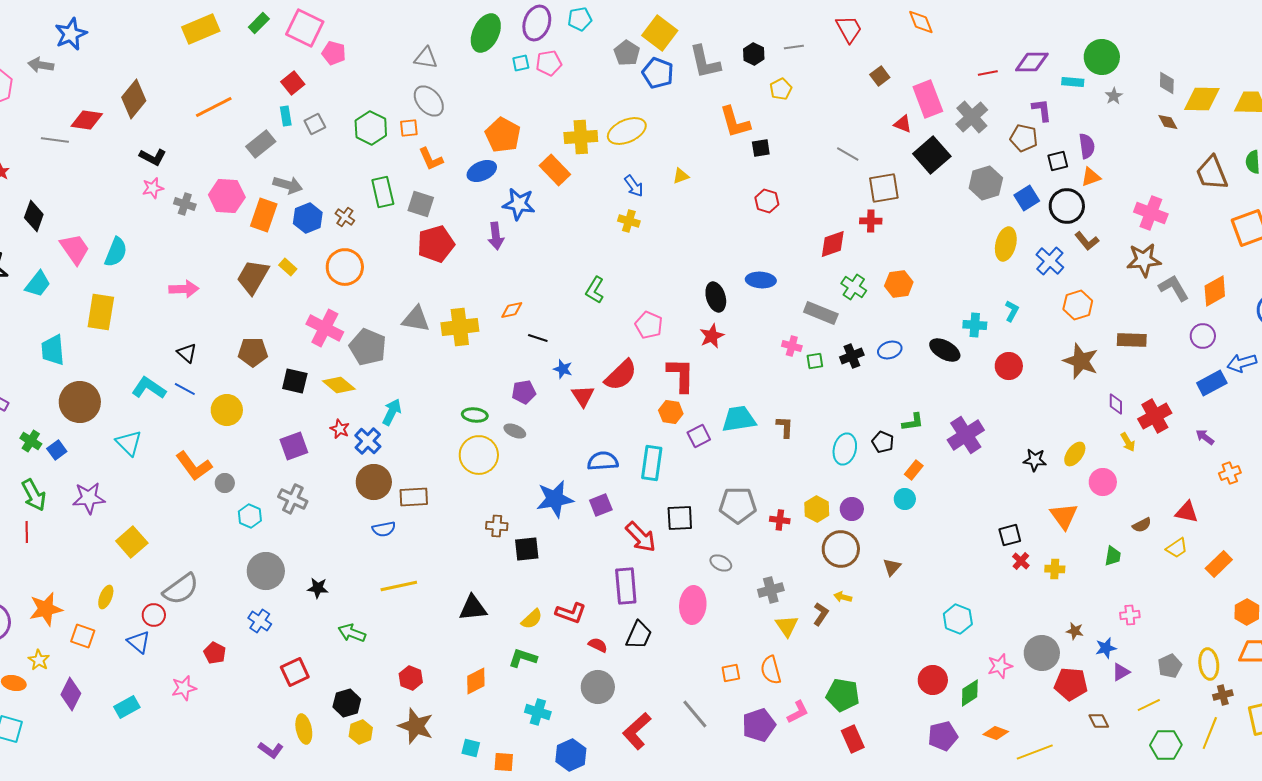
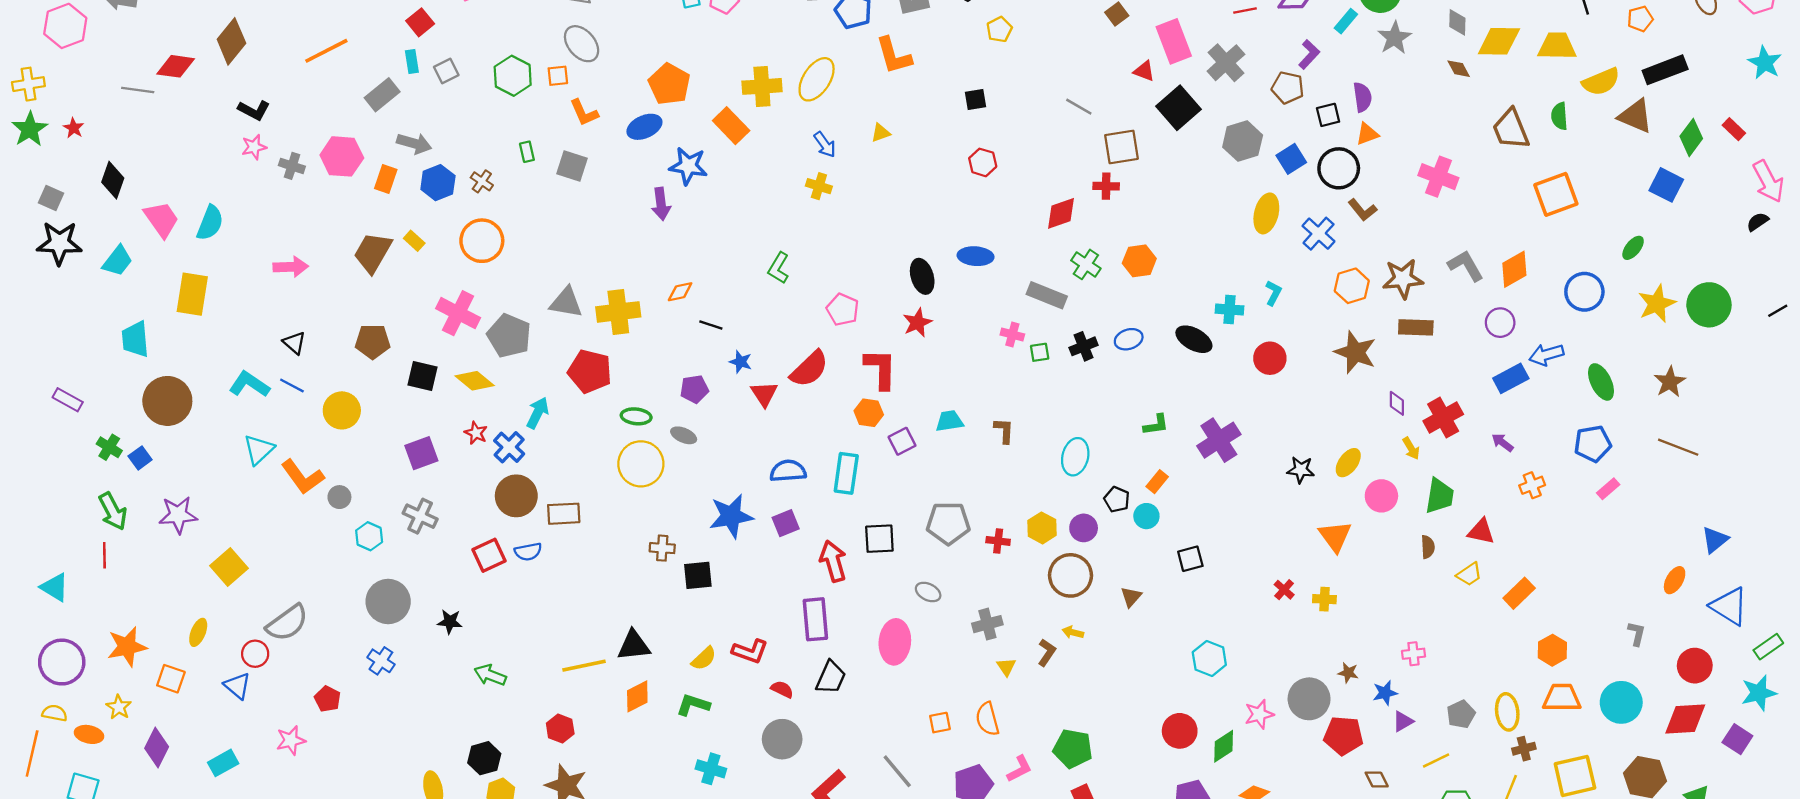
cyan rectangle: (1073, 82) -> (1346, 21), turned -55
gray star: (1114, 96) -> (1394, 38), size x1.6
purple L-shape: (1042, 110) -> (1309, 54), turned 50
orange L-shape: (735, 122) -> (894, 56), moved
yellow ellipse: (627, 131) -> (817, 79), turned -33
green rectangle: (383, 192) -> (527, 152), size x0.6
orange rectangle: (264, 215) -> (386, 179), size x0.7
red pentagon: (436, 244) -> (590, 371), moved, turned 30
brown star: (1144, 260) -> (1403, 279), moved
cyan trapezoid: (739, 419) -> (949, 421), size x0.7
black pentagon: (883, 442) -> (1117, 499), moved
cyan triangle: (129, 443) -> (259, 450), moved, turned 32
brown semicircle: (1142, 525) -> (1428, 547), turned -66
black square: (1010, 535) -> (1190, 559), moved
red arrow: (641, 537) -> (833, 561), turned -152
green trapezoid: (1113, 556) -> (1440, 496), moved, size x1.5
yellow line: (399, 586) -> (584, 666), moved
yellow triangle: (787, 626) -> (1006, 667), size x0.7
red square: (295, 672) -> (489, 555), moved
orange diamond: (476, 681) -> (637, 696), moved

